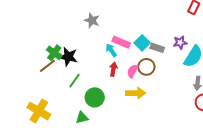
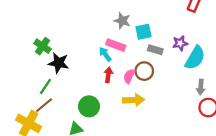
gray star: (92, 20) -> (122, 21), moved
cyan square: (142, 43) -> (144, 32), moved, turned 35
green cross: (54, 53) -> (43, 46), moved
brown line: (47, 66) -> (44, 105), moved
green line: (75, 81) -> (45, 86), moved

